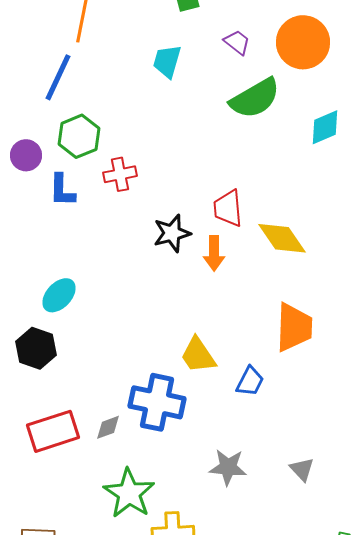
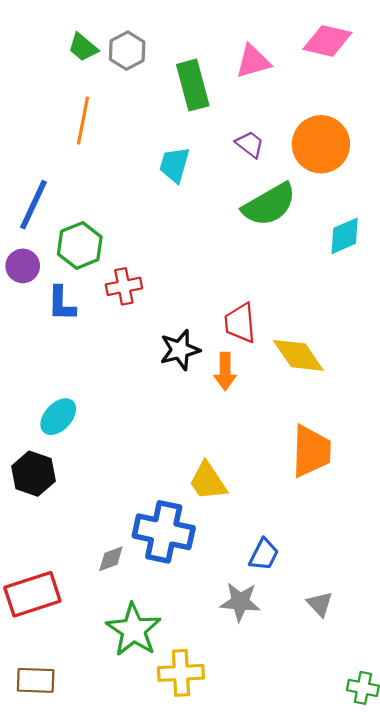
blue line: (58, 77) -> (33, 205), moved
blue trapezoid: (250, 381) -> (264, 554), moved
red rectangle: (53, 431) -> (32, 594), moved

